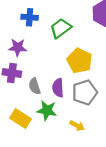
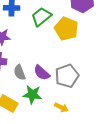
yellow pentagon: (80, 61) -> (66, 29), moved
purple semicircle: (58, 88) -> (42, 73), turned -42

